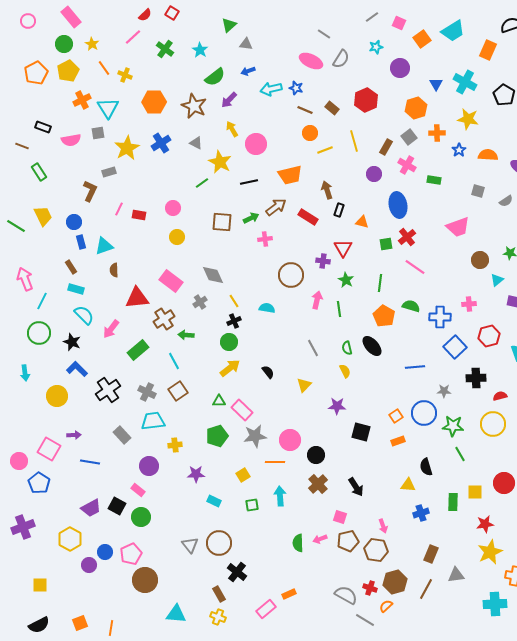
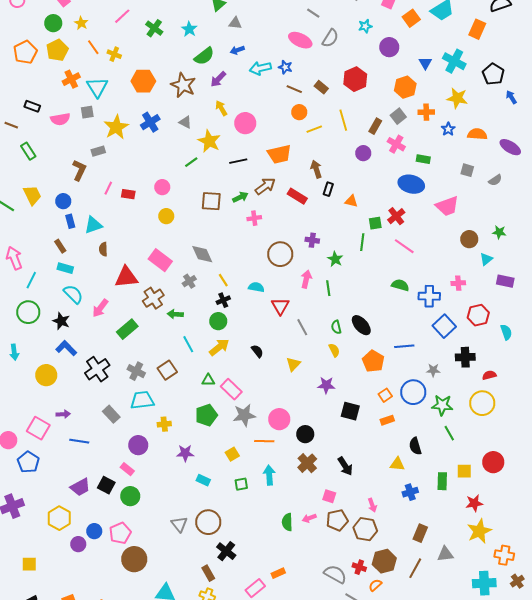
blue ellipse: (398, 205) -> (411, 184), moved, turned -65
red triangle: (343, 248) -> (280, 306), moved
green line: (380, 283) -> (362, 242), moved
orange pentagon: (384, 316) -> (373, 361), moved
cyan line: (174, 361) -> (188, 344), moved

